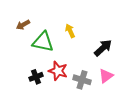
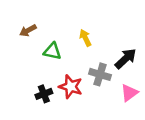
green triangle: (43, 42) -> (52, 51), size x0.7
gray cross: (82, 80) -> (100, 74), moved

